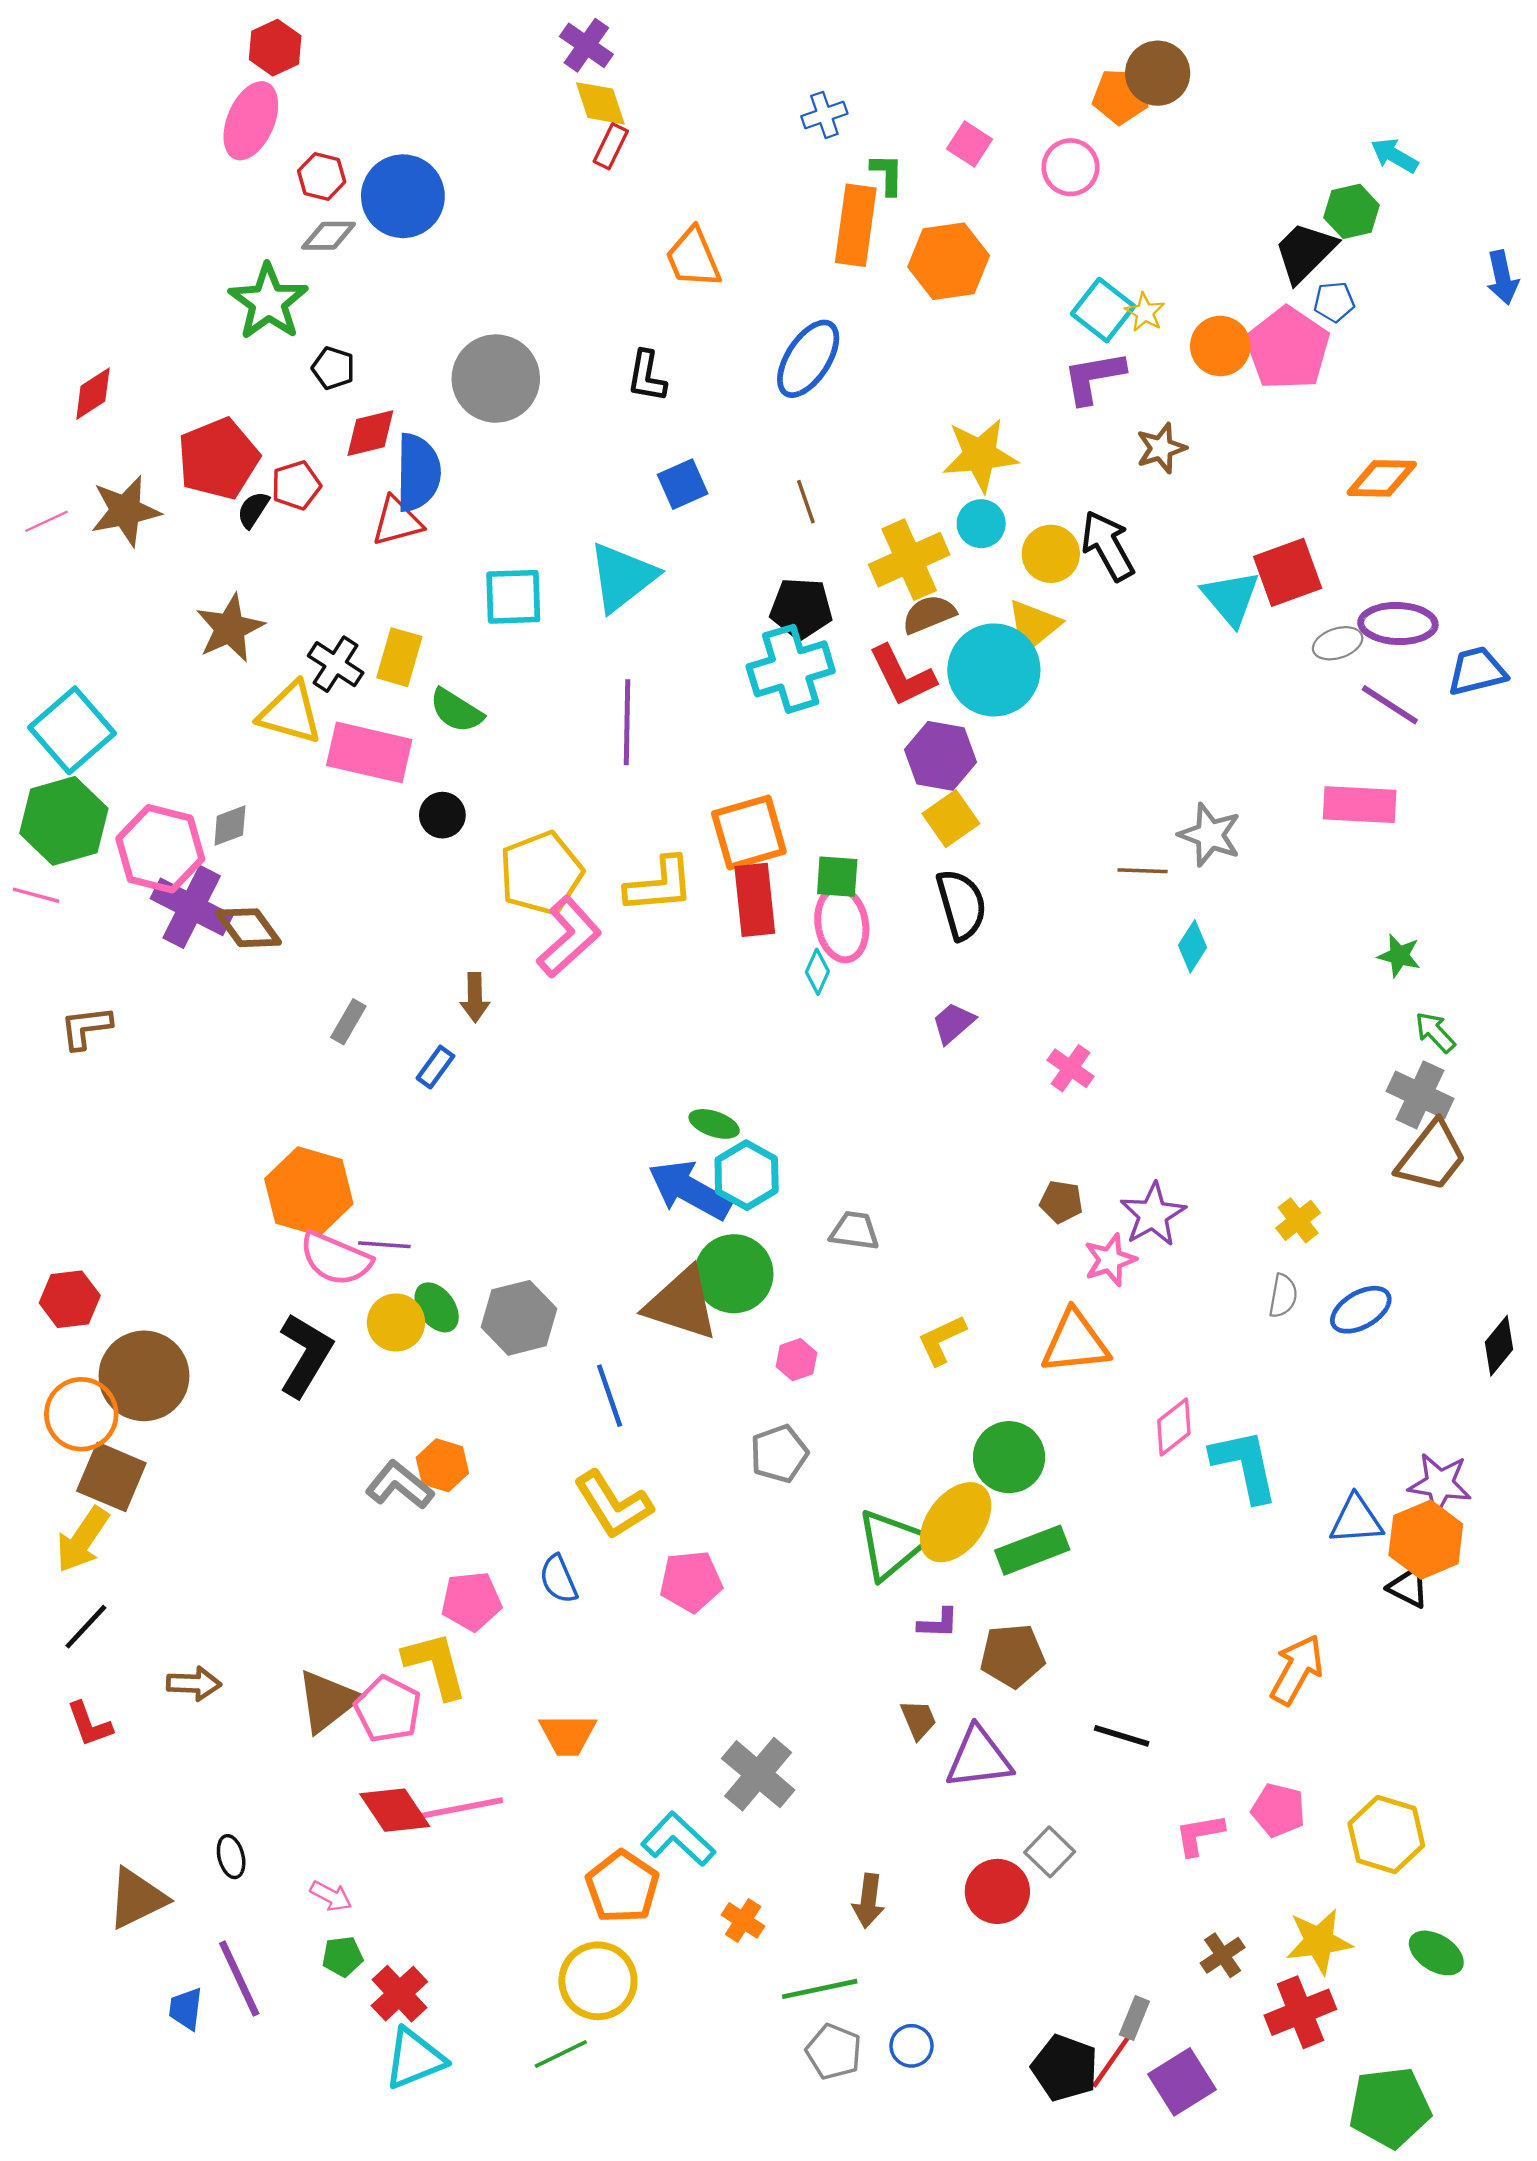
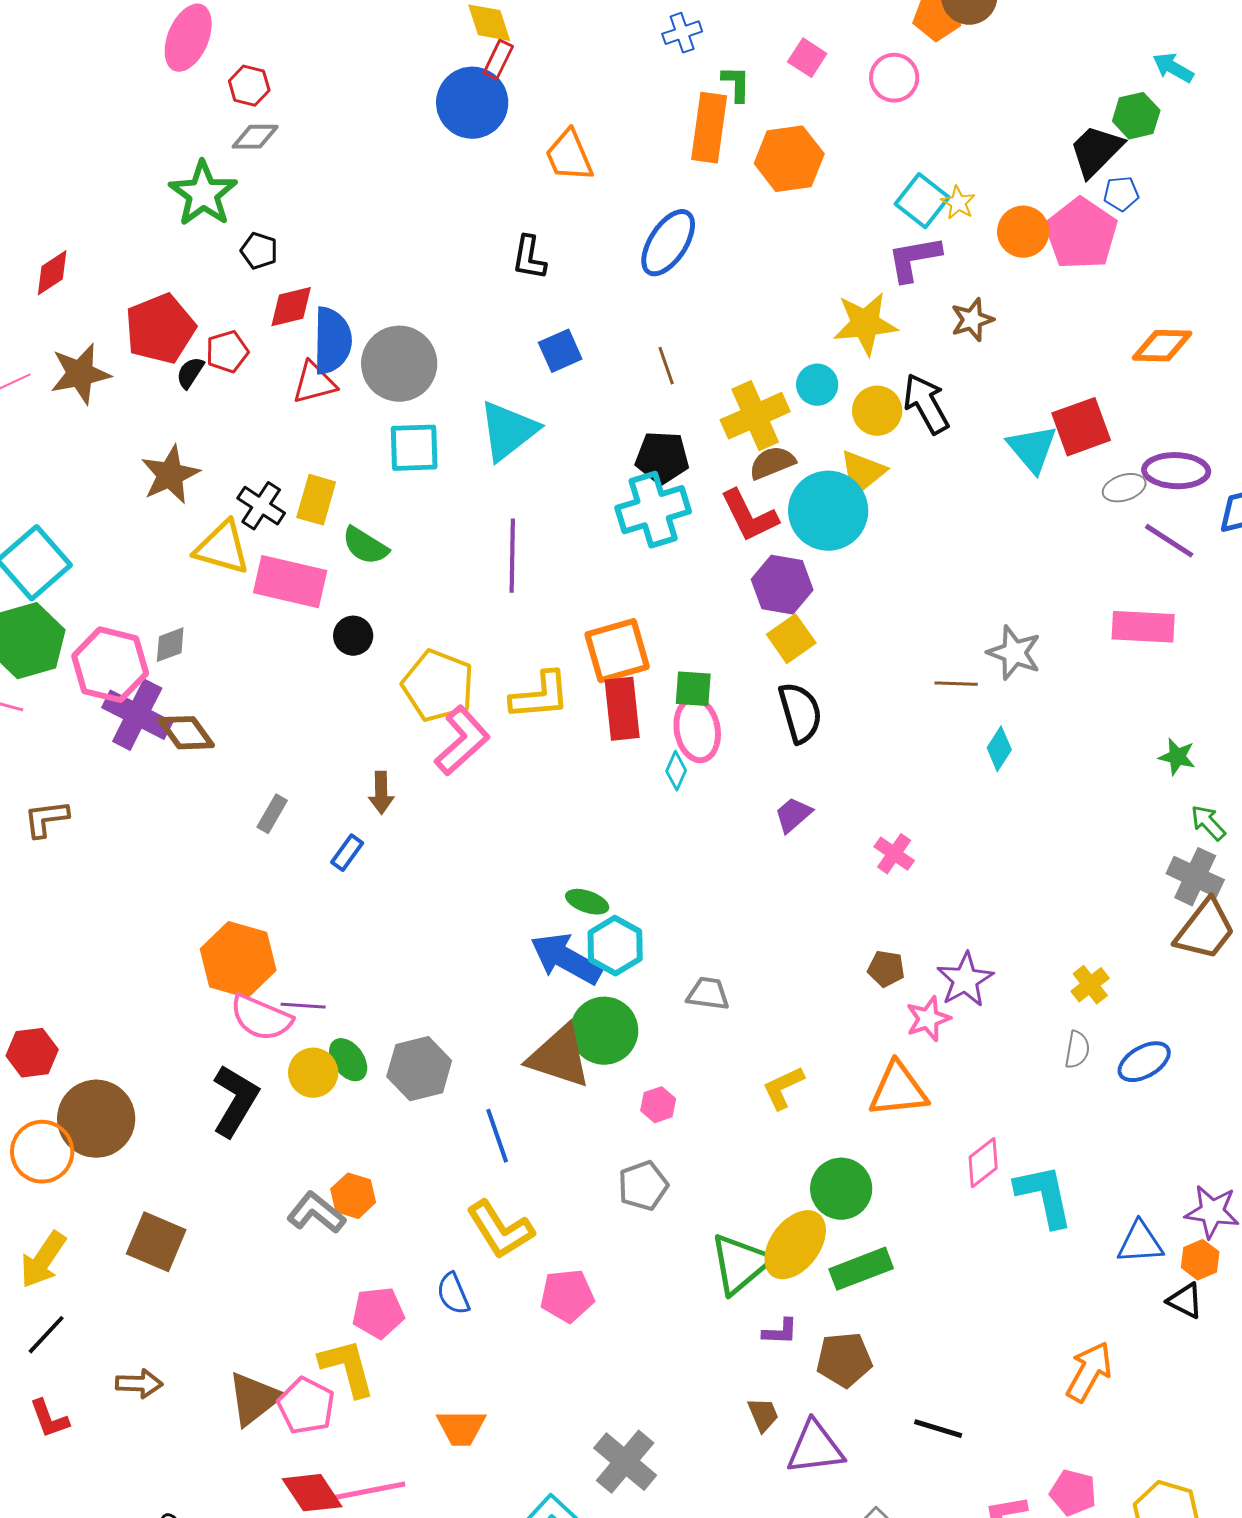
blue circle: (403, 196) -> (472, 103), moved
gray circle: (496, 379) -> (399, 364), moved
yellow star: (980, 455) -> (865, 324), moved
yellow pentagon: (541, 873) -> (438, 686), turned -30
brown square: (111, 1477) -> (156, 1242), moved
orange hexagon: (1426, 1540) -> (1200, 1260), size x0.6

